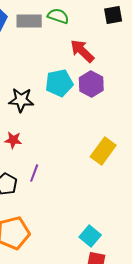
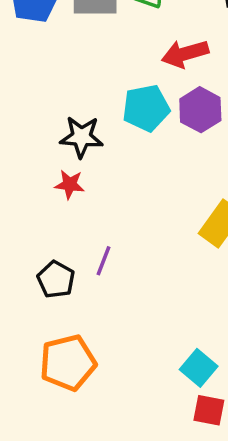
red arrow: (82, 51) -> (185, 54), turned -60
red star: (13, 140) -> (70, 184), moved

